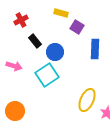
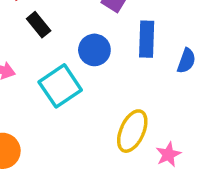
blue circle: (55, 52) -> (94, 50), moved

